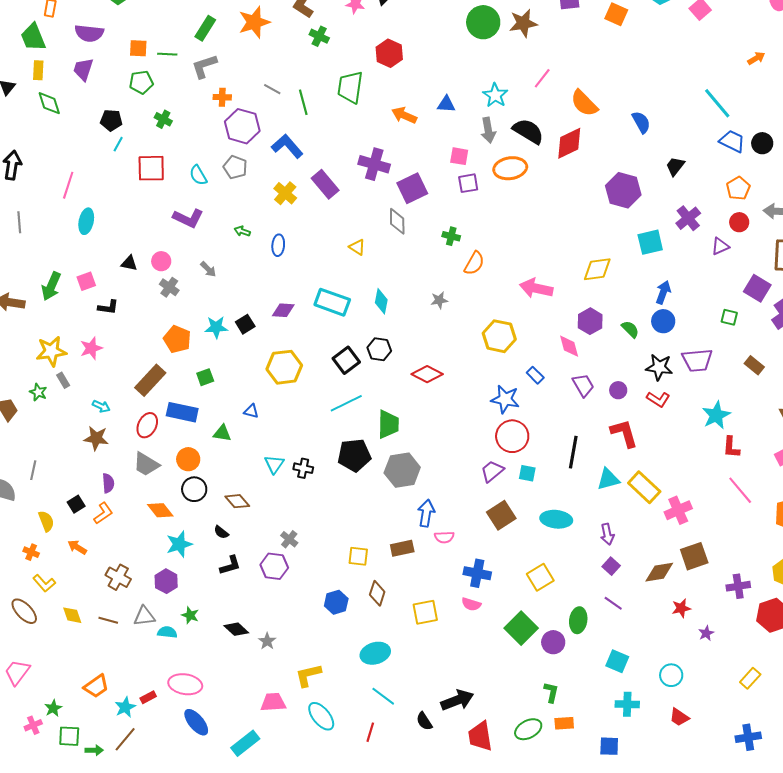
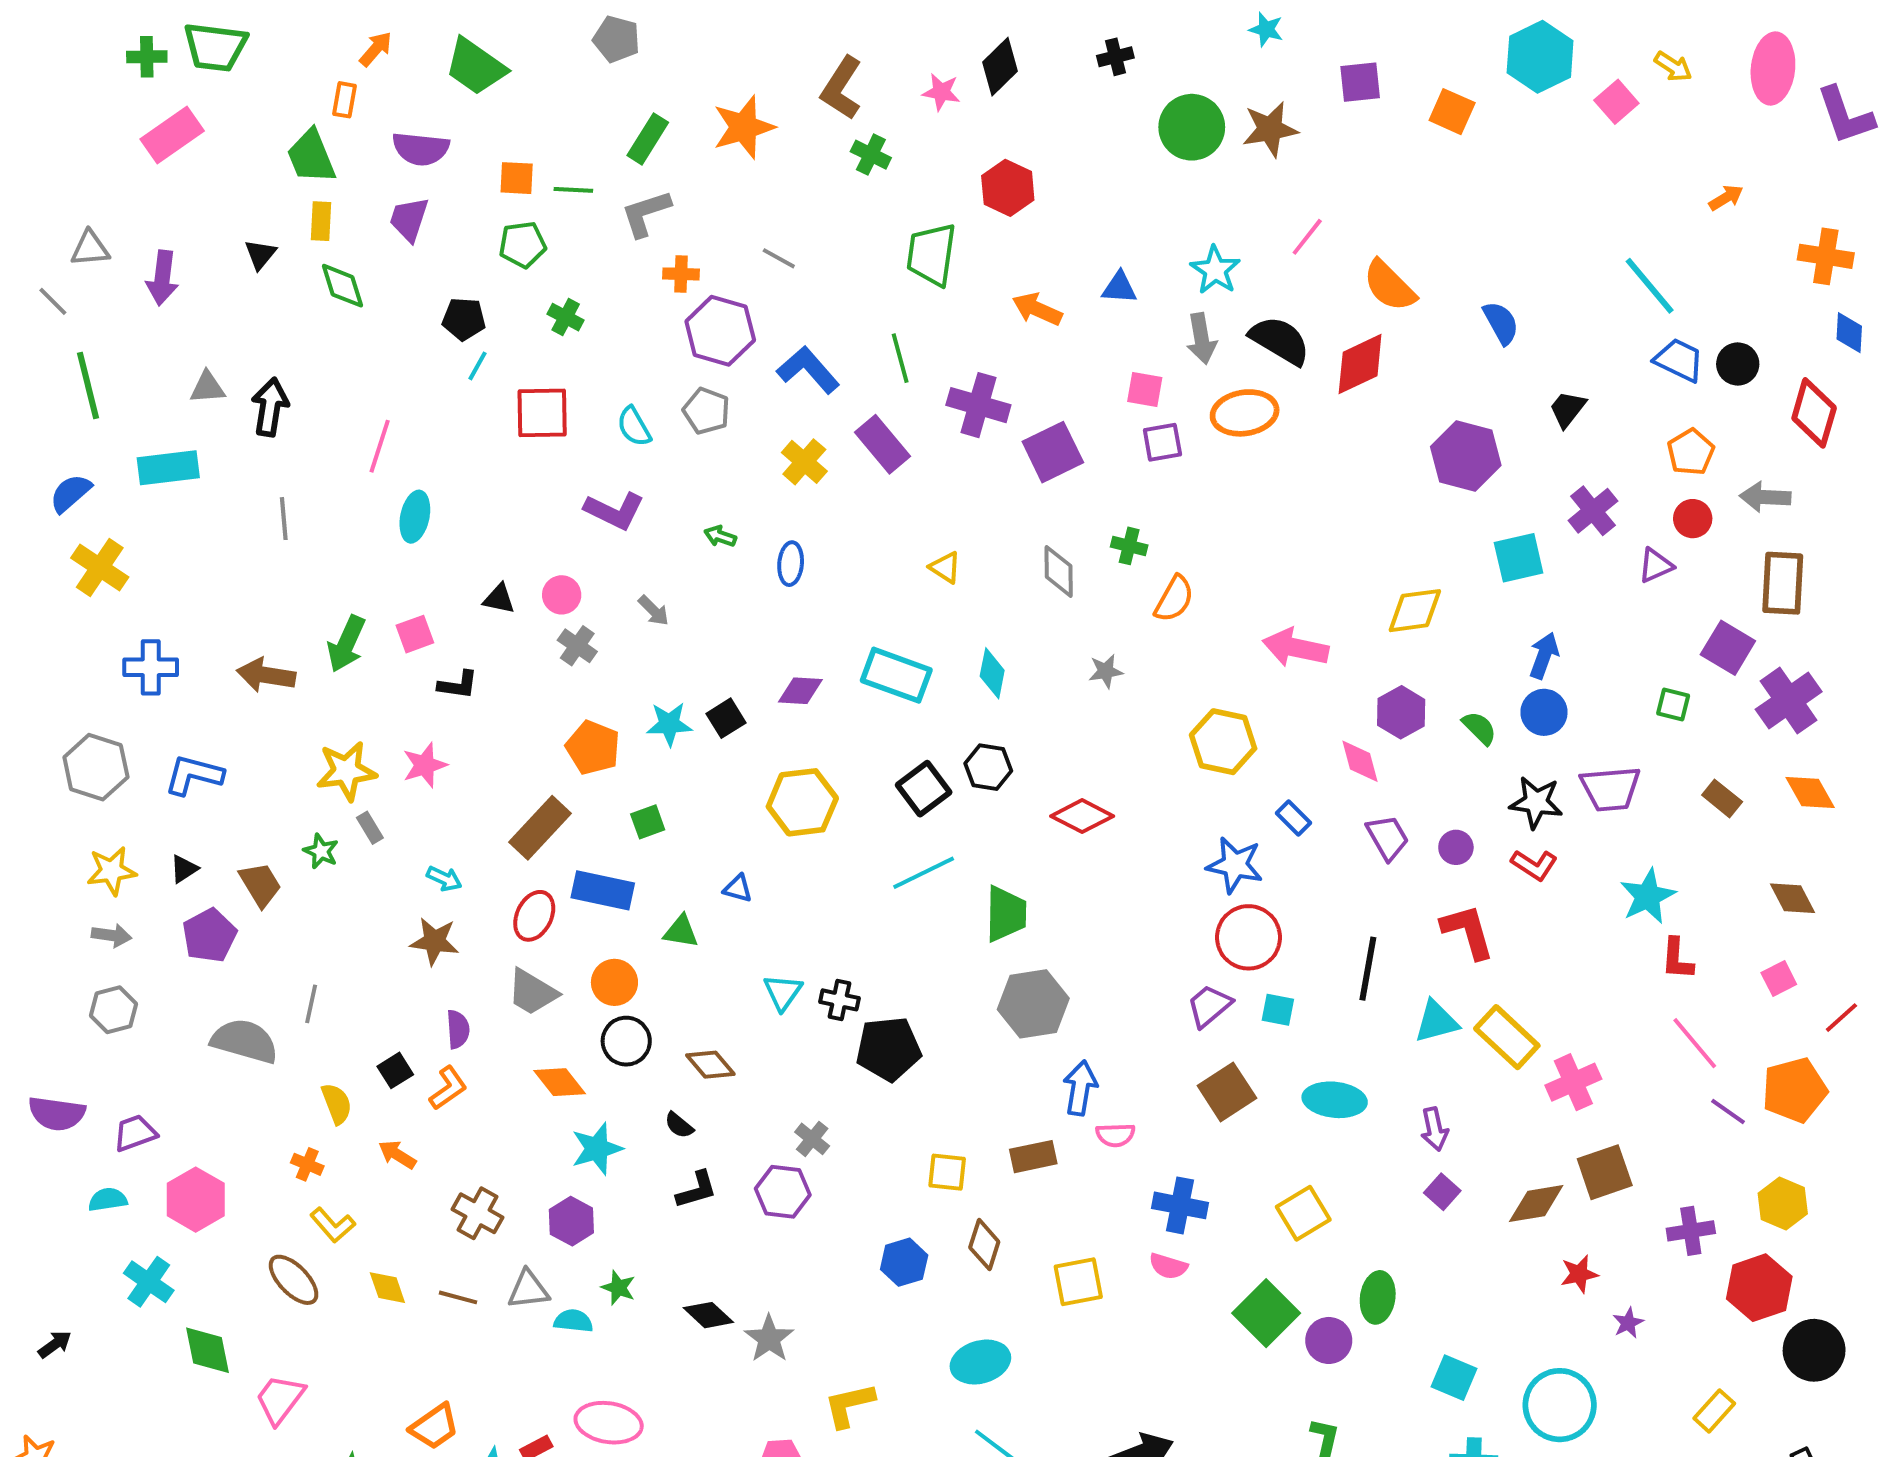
green line: (303, 102) -> (900, 358), moved
gray diamond: (397, 221) -> (1059, 571), moved
black pentagon: (354, 455) -> (888, 1049), moved
purple line: (613, 603) -> (1728, 1112), moved
gray star: (267, 641) -> (769, 1339), size x1.4
cyan circle: (671, 675) -> (1560, 1405), size x1.6

